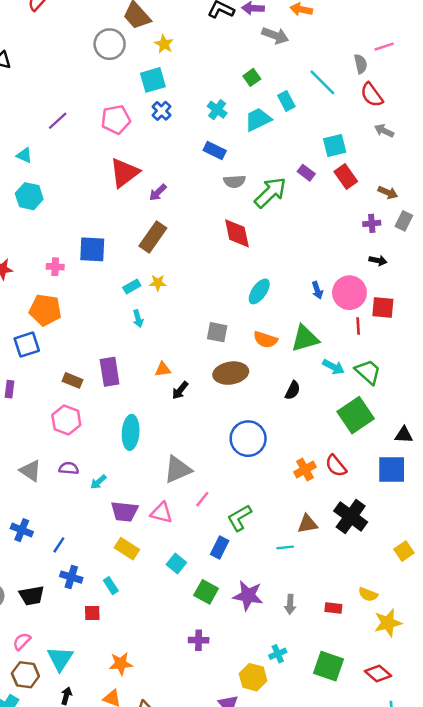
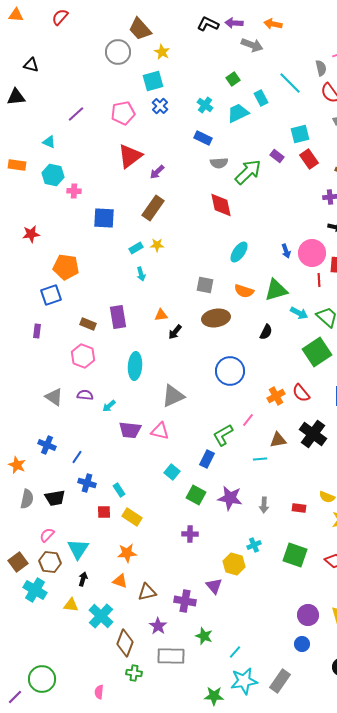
pink cross: (55, 267) -> (74, 191), moved
pink line: (202, 499) -> (248, 420), moved
yellow rectangle: (127, 549) -> (132, 517), moved

